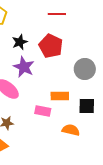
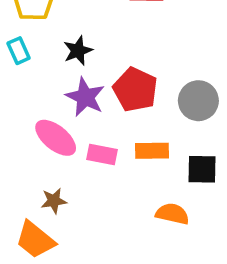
red pentagon: (51, 46) -> (135, 90), moved
pink rectangle: (43, 111) -> (102, 154), moved

